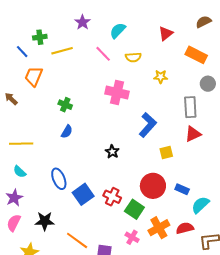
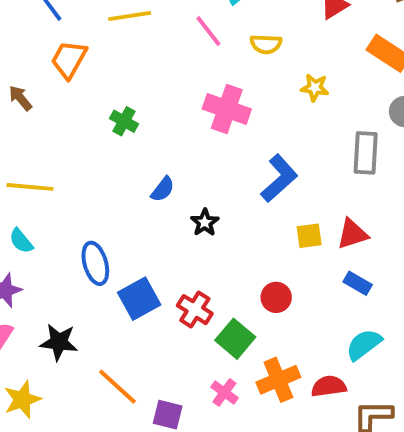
blue semicircle: (67, 132) -> (163, 189), moved
red triangle: (193, 134) -> (352, 234), moved
red circle: (153, 186) -> (276, 297), size x0.6
blue rectangle: (182, 189) -> (358, 283), moved

